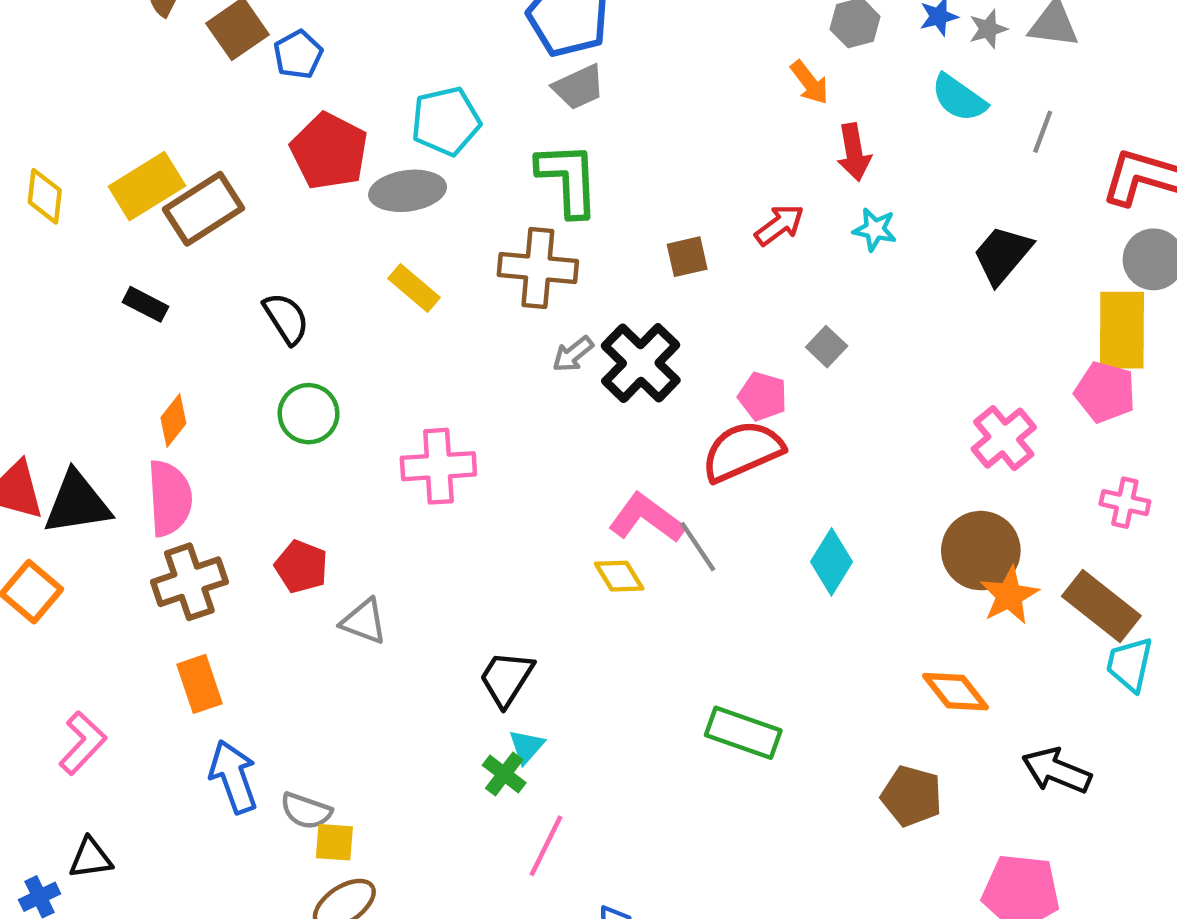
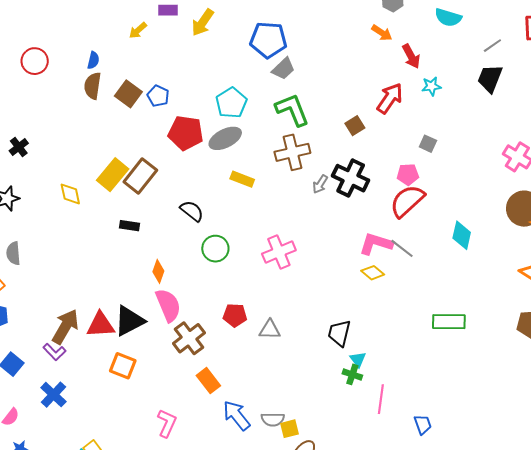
gray line: (1043, 132) -> (492, 46), moved, turned 54
red arrow: (779, 225) -> (390, 98), size x1.4

